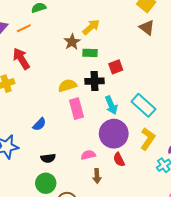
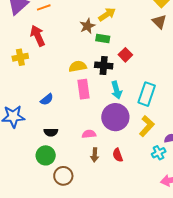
red square: (116, 67) -> (125, 55), turned -32
cyan rectangle: (143, 105) -> (147, 94), turned 60
red semicircle: (119, 160) -> (118, 155), moved

